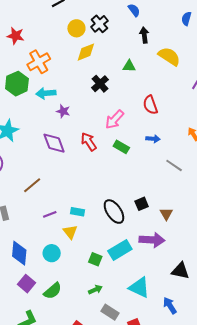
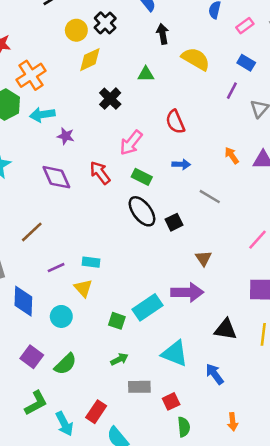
black square: (142, 204) -> (174, 222), moved
black ellipse: (114, 212) -> (142, 211), moved
blue diamond: (19, 253) -> (23, 301), moved
gray rectangle: (110, 312) -> (139, 387), turned -30

